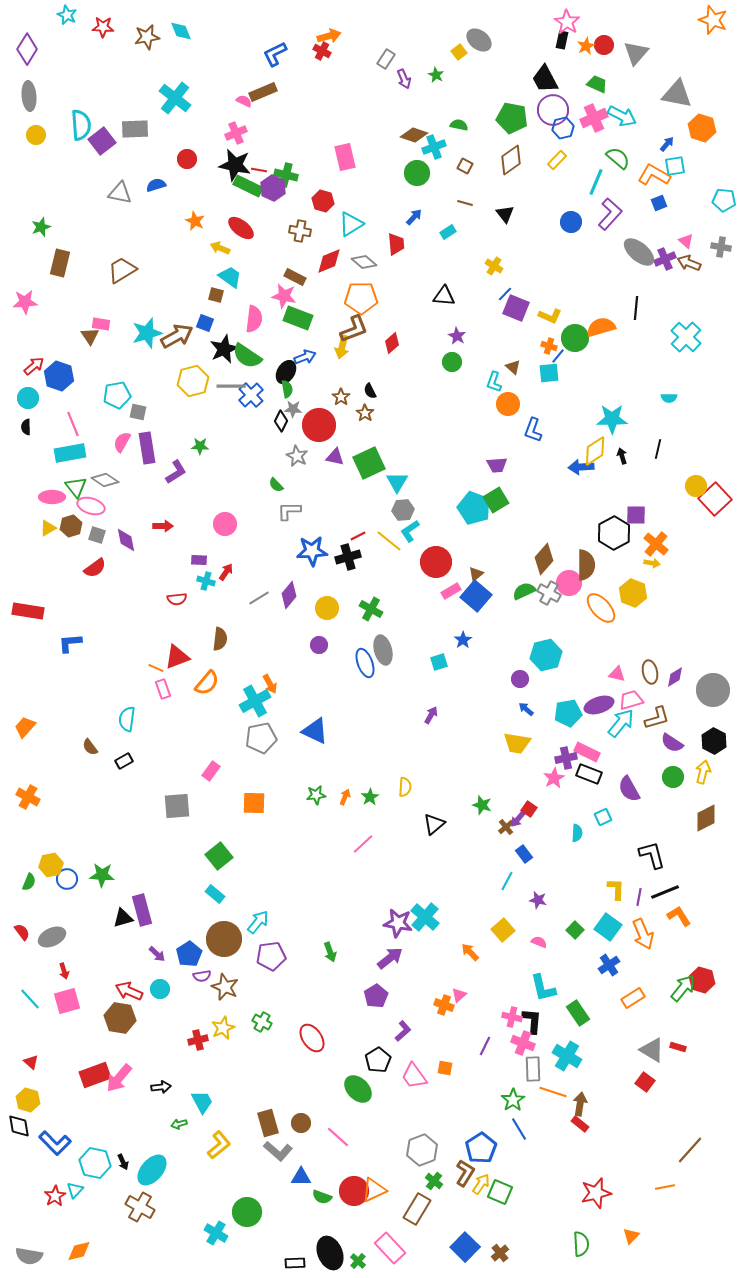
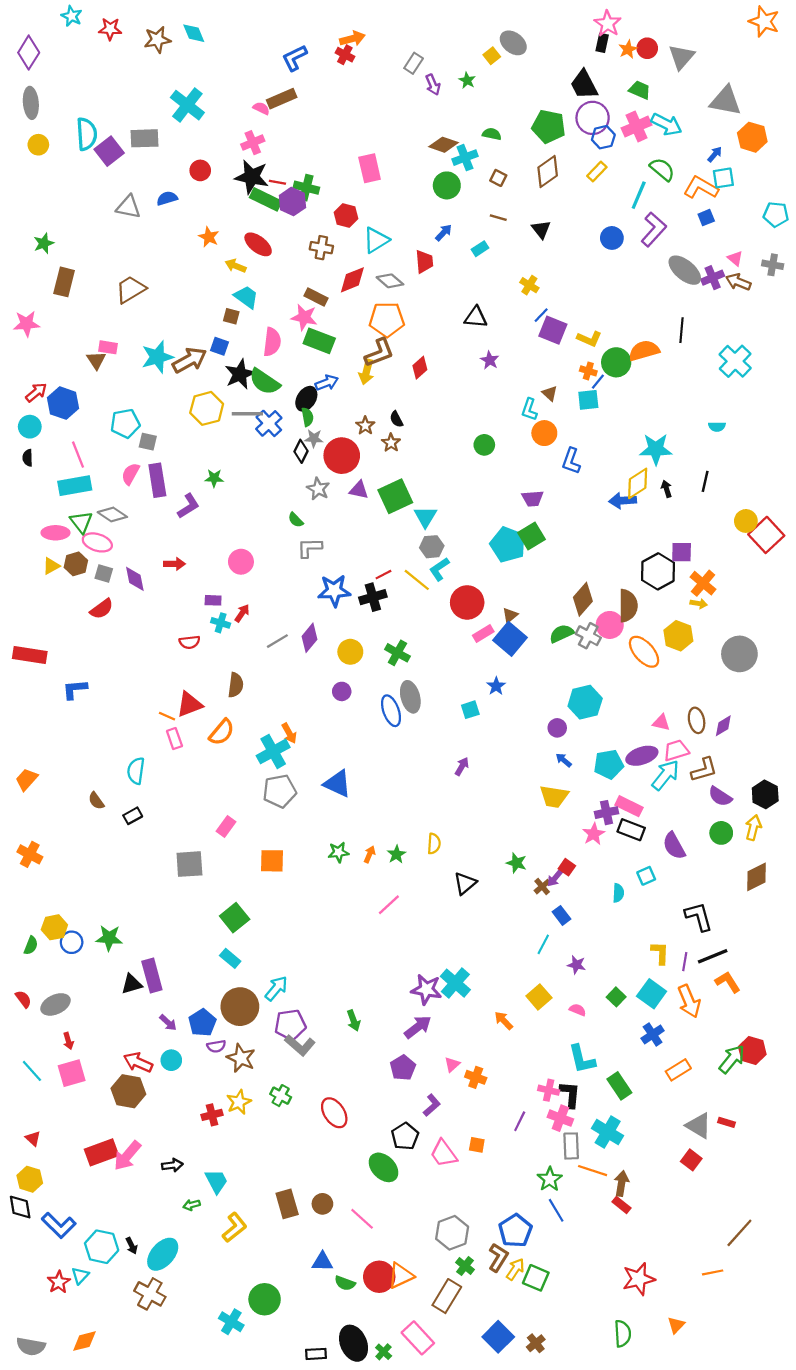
green circle: (452, 362) -> (484, 445), moved
gray circle: (713, 690) -> (739, 654), moved
pink triangle: (459, 995) -> (452, 1064), moved
gray L-shape: (278, 1151) -> (300, 1045), moved

